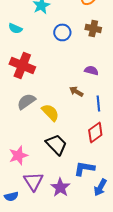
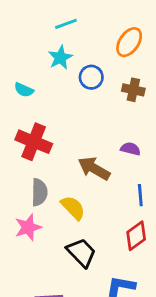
blue circle: (62, 32) -> (91, 77), moved
brown arrow: (76, 91) -> (94, 168), moved, size x1.6
gray semicircle: (26, 101) -> (39, 192), turned 126
pink star: (18, 155) -> (28, 227), moved

